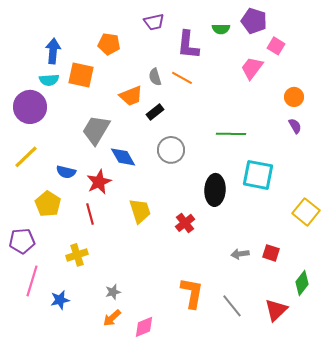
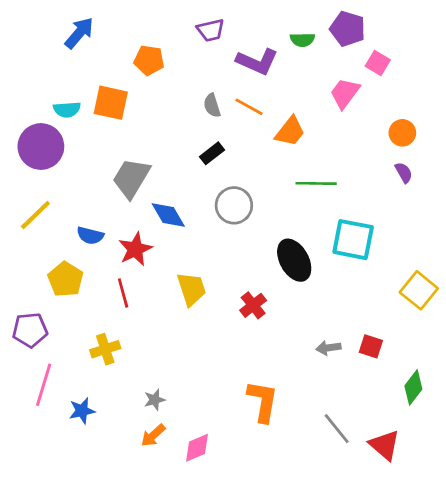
purple L-shape: (188, 45) -> (257, 62), turned -72
blue arrow: (53, 51) -> (79, 33), moved, turned 35
orange trapezoid: (131, 96) -> (290, 131), moved, turned -30
black ellipse: (215, 190) -> (294, 260), turned -32
gray line: (232, 306) -> (337, 429), moved
red triangle: (276, 310) -> (385, 445), moved, turned -35

